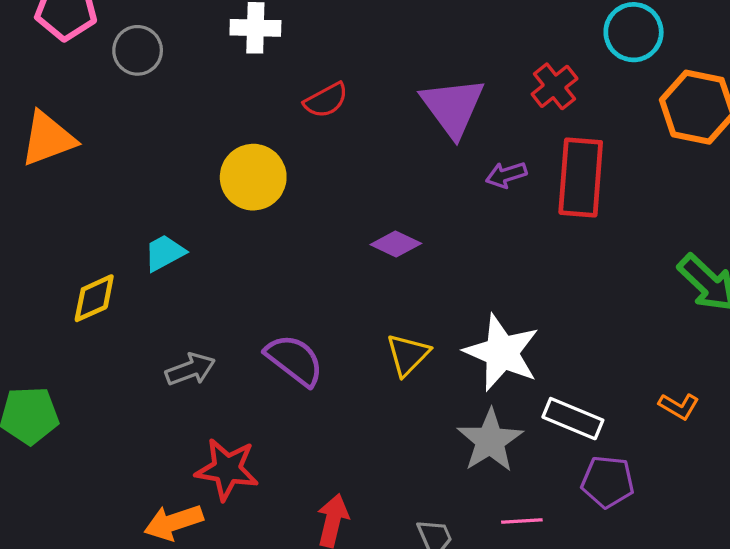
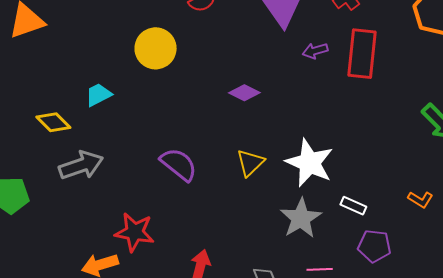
yellow diamond: (94, 298) -> (53, 122), turned 68
gray arrow: (190, 369) -> (81, 165), moved, size x1.4
white rectangle: (573, 419) -> (353, 206), size x0.7

